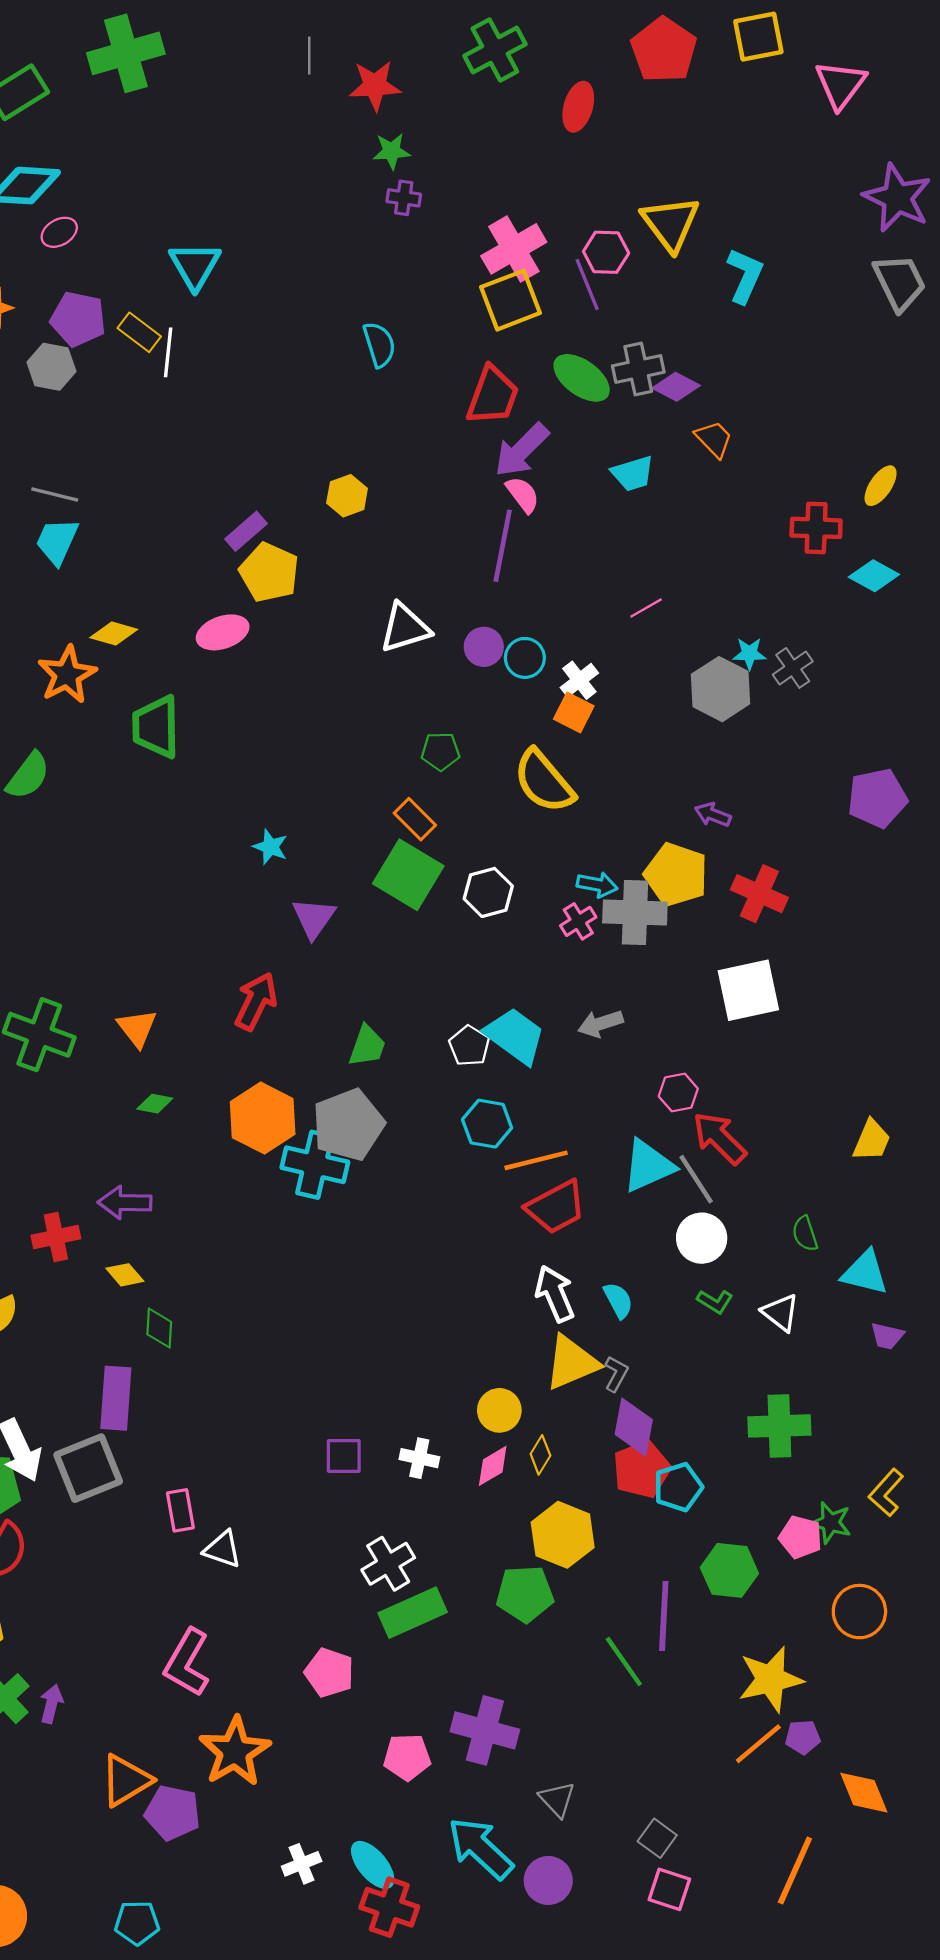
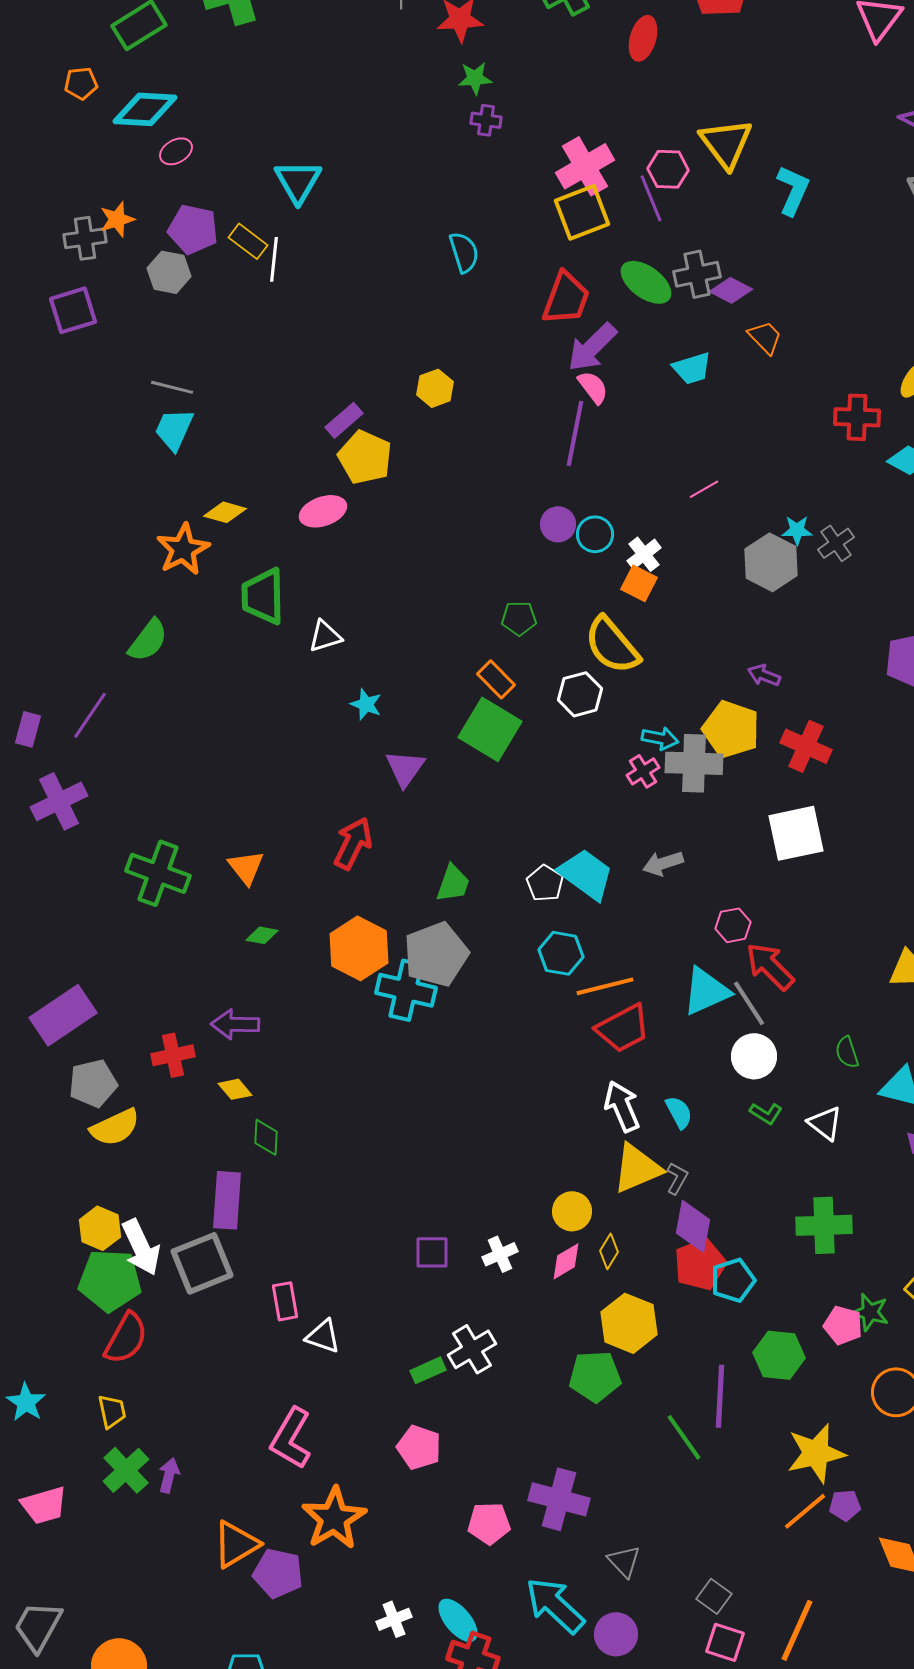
white triangle: (405, 628) -> (325, 636), moved, size x0.7
white hexagon: (488, 892) -> (580, 694), moved
white cross: (419, 1458) -> (500, 1254), turned -36
green rectangle: (413, 1613) -> (428, 1370), moved, size x0.6
orange line: (795, 1870) -> (797, 1630), moved

